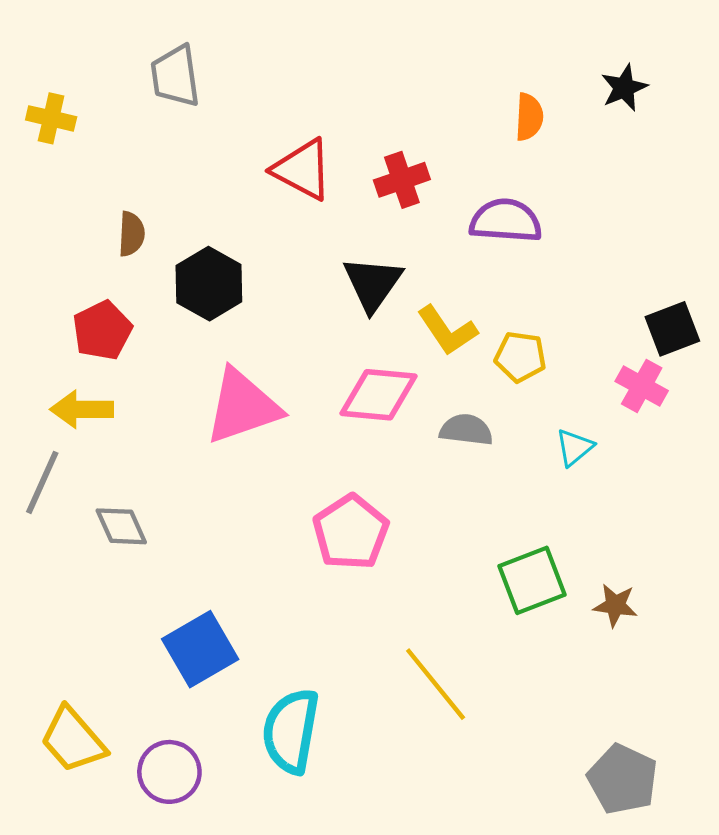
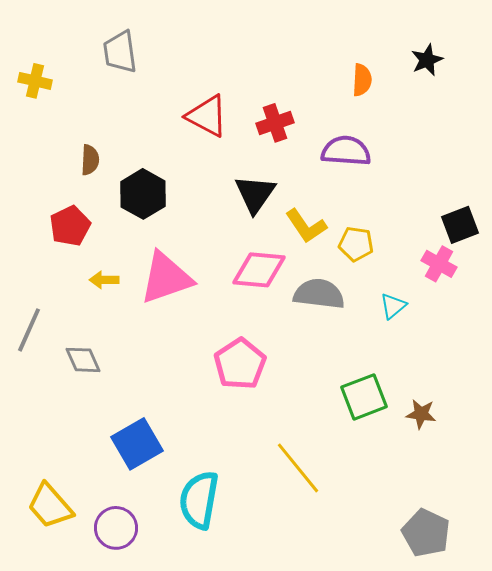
yellow arrow: (82, 409) -> (104, 280), moved, size x0.7
gray semicircle: (466, 430) -> (319, 294), size x1.4

